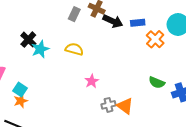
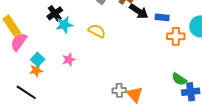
orange cross: (155, 39) -> (176, 36), turned 36
pink star: (92, 81) -> (69, 60), moved
green semicircle: (157, 82) -> (179, 79), moved

